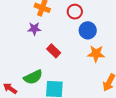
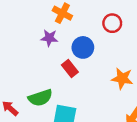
red circle: (75, 12) -> (112, 23), moved
blue circle: (88, 30) -> (83, 47), moved

